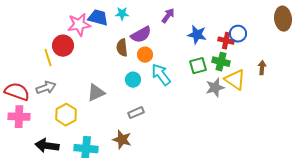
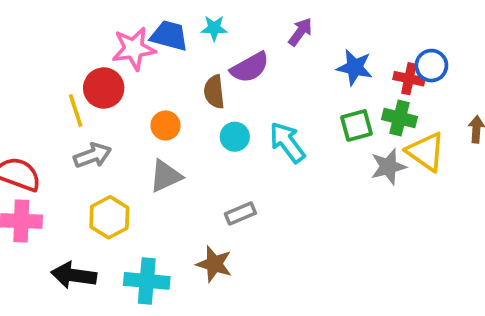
orange circle: (145, 55) -> (165, 125), moved
cyan circle: (133, 80) -> (235, 137), moved
gray arrow: (46, 88) -> (92, 155), moved

